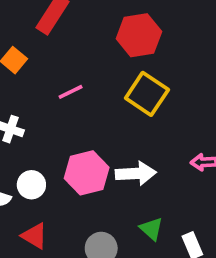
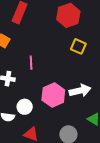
pink line: (71, 92) -> (31, 63), moved, turned -56
yellow square: (147, 94) -> (78, 46), size x0.7

